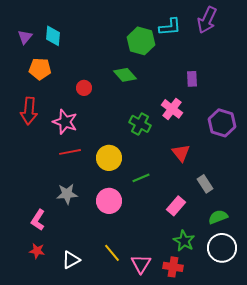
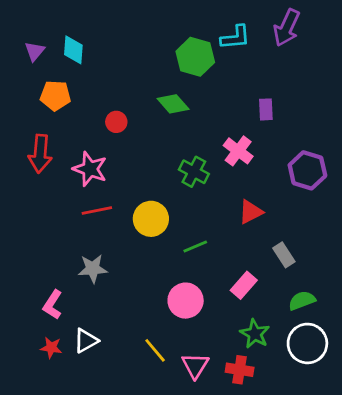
red triangle: (181, 153) -> (251, 212), turned 42
pink circle: (109, 201) -> (186, 301), moved
white triangle: (71, 260) -> (86, 341), moved

